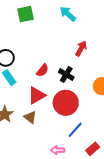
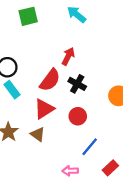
red arrow: (81, 48) -> (68, 56), moved
red semicircle: (43, 70) -> (50, 80), size x1.5
red circle: (66, 103) -> (78, 116), size x0.6

